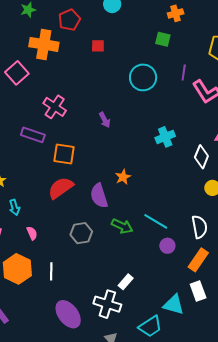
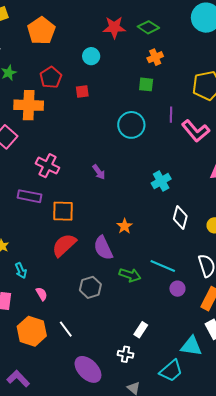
red square: (98, 46) -> (82, 91), moved
white diamond: (201, 157) -> (180, 217), moved
white line: (51, 271) -> (66, 329), turned -30
white cross: (107, 304) -> (126, 354), size x0.6

